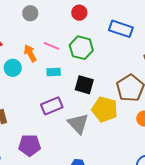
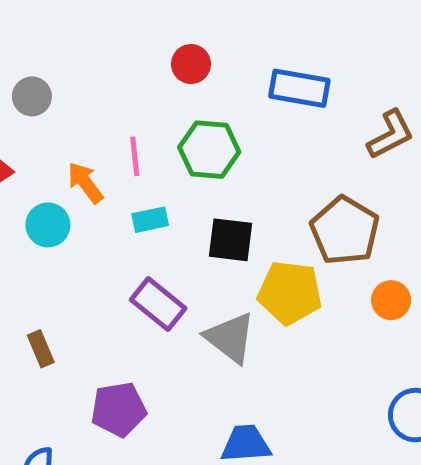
gray circle: (30, 13) -> (32, 96), moved
pink line: (51, 46) -> (135, 156), turned 70
purple rectangle: (52, 106) -> (158, 304), turned 70

